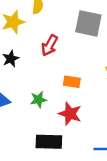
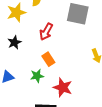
orange rectangle: (72, 82) -> (48, 59), moved, turned 48

